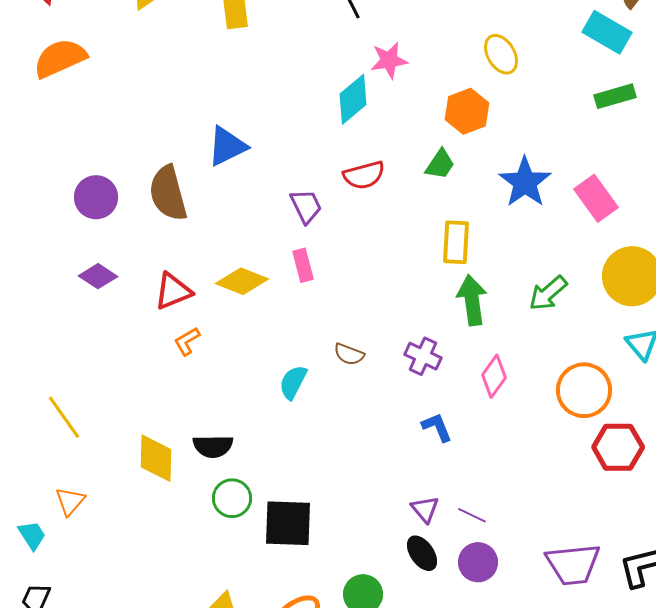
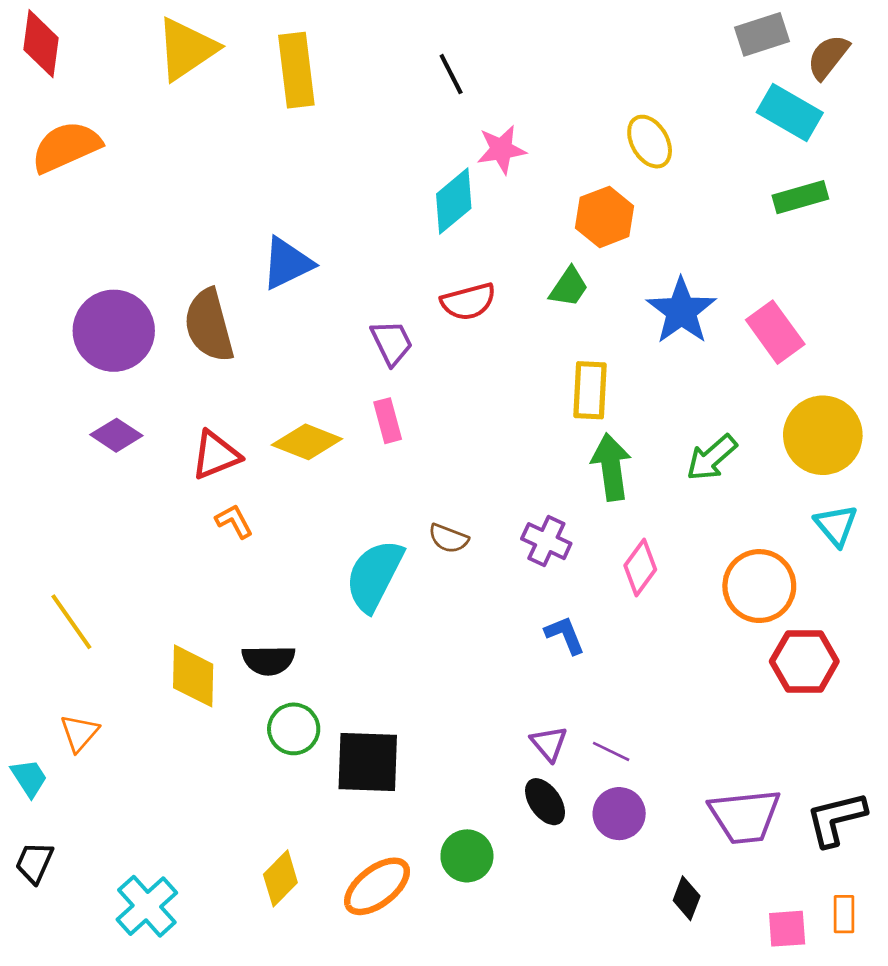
purple circle: (96, 197) -> (114, 331), size x1.4
orange L-shape: (187, 341) -> (234, 521), turned 92
cyan semicircle: (293, 382) -> (374, 575), size x1.6

